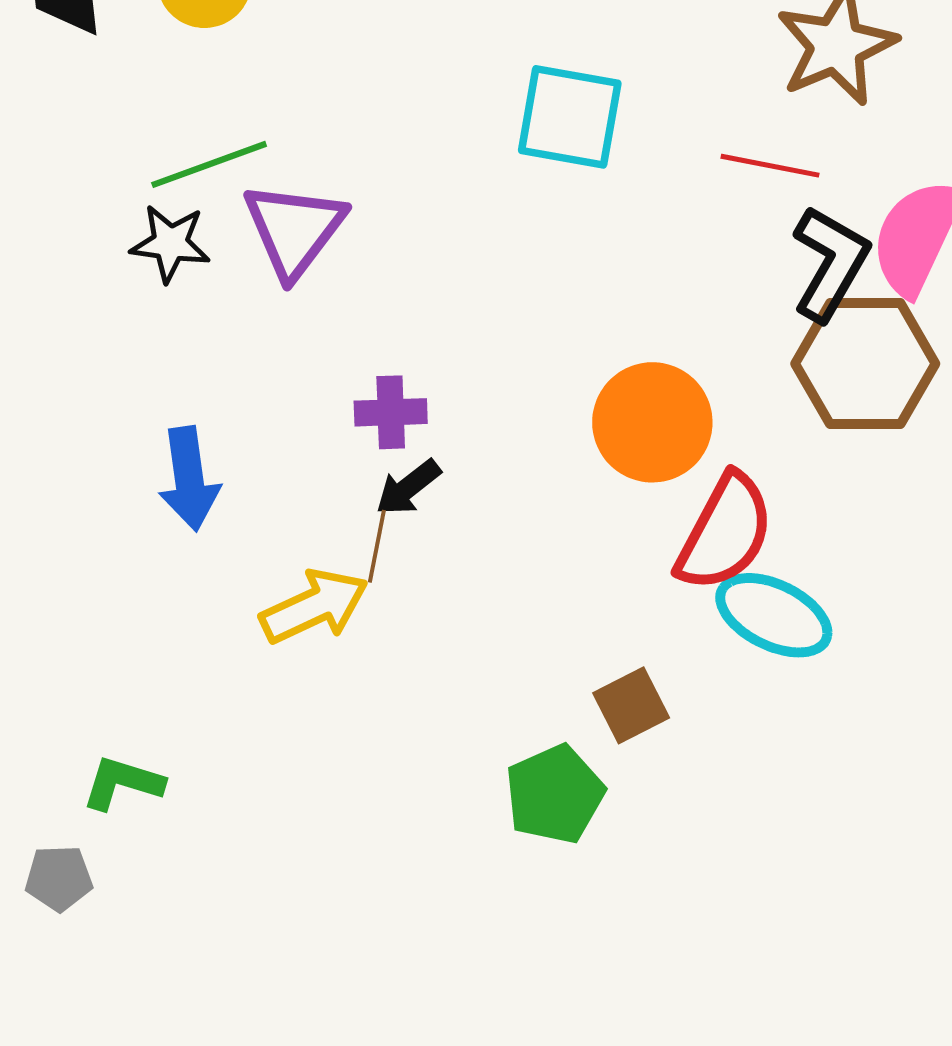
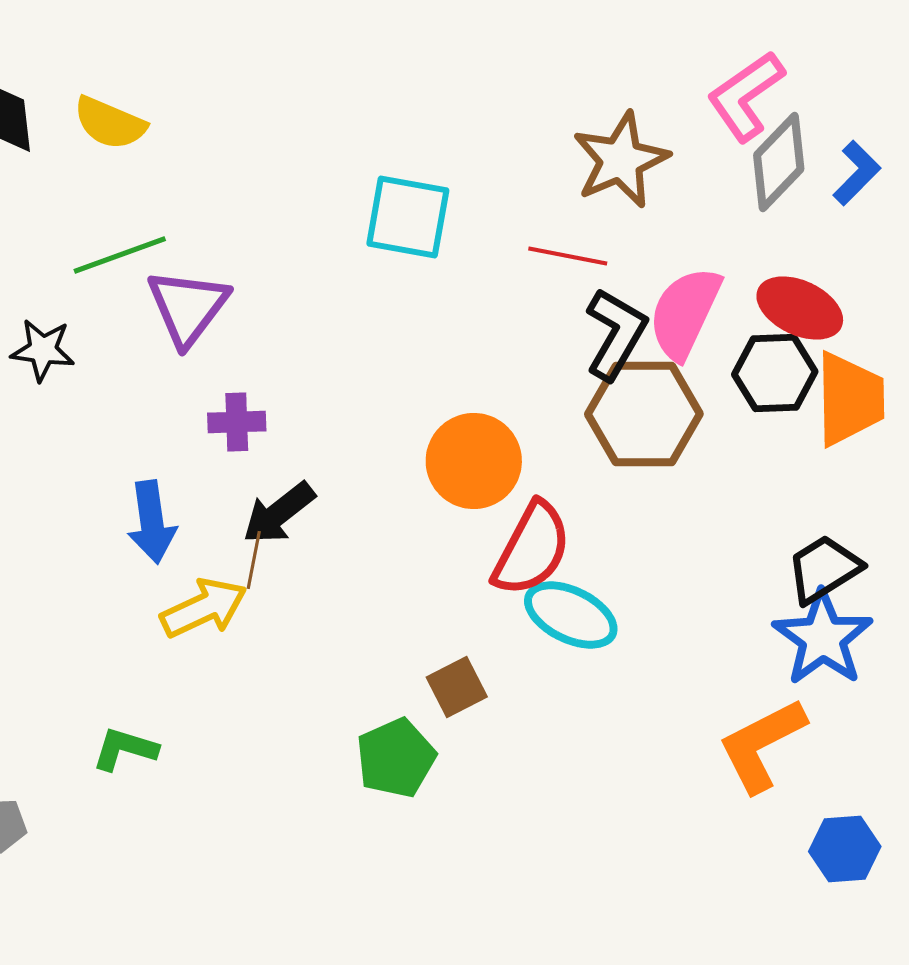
black star: (170, 243) -> (43, 350), moved
purple cross: (391, 412) -> (237, 422), moved
blue arrow: (189, 479) -> (152, 522), moved
black arrow: (408, 487) -> (279, 513), size x1.4
green L-shape: (123, 783) -> (125, 749), moved

